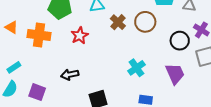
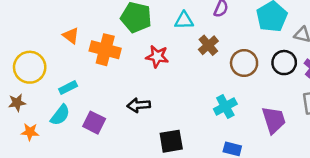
brown circle: (145, 22) -> (244, 63), moved
red star: (80, 36) -> (157, 56), turned 30
black circle: (180, 41) -> (284, 63), moved

